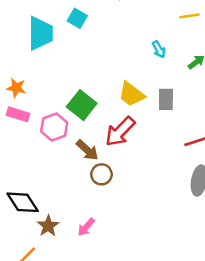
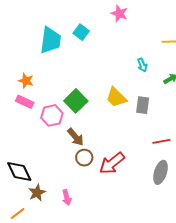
red arrow: (120, 132) -> (112, 163), moved
pink arrow: (86, 227) -> (67, 198), turned -63

